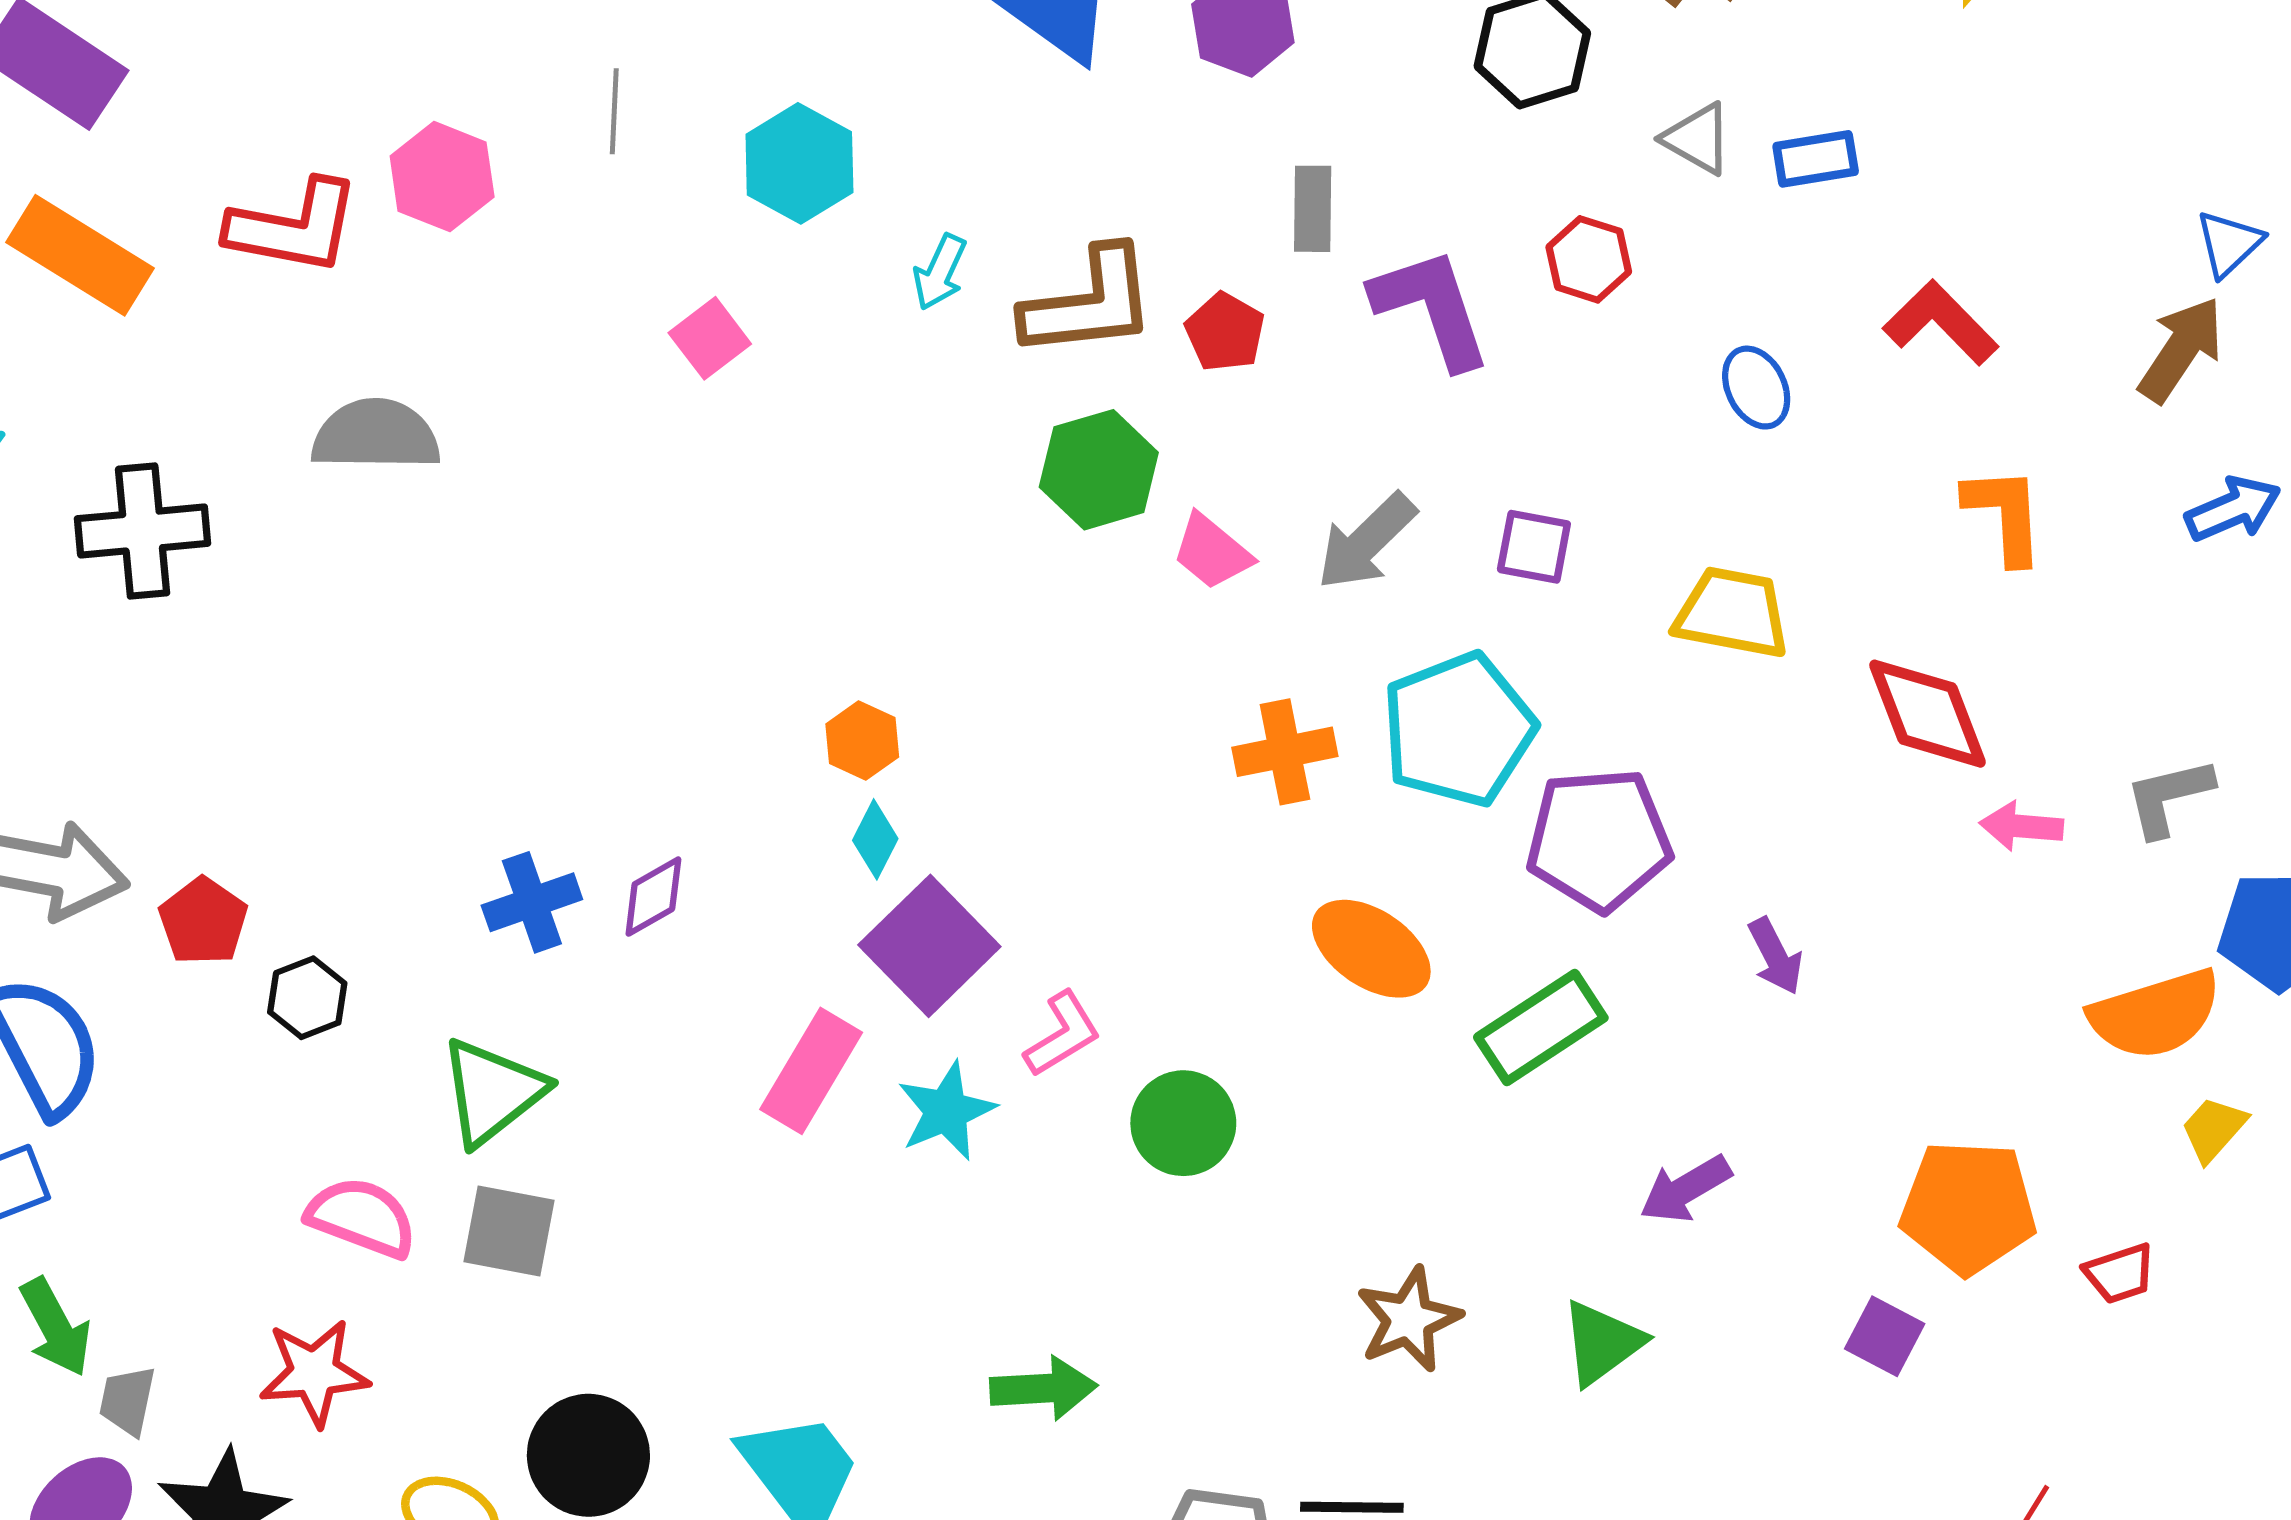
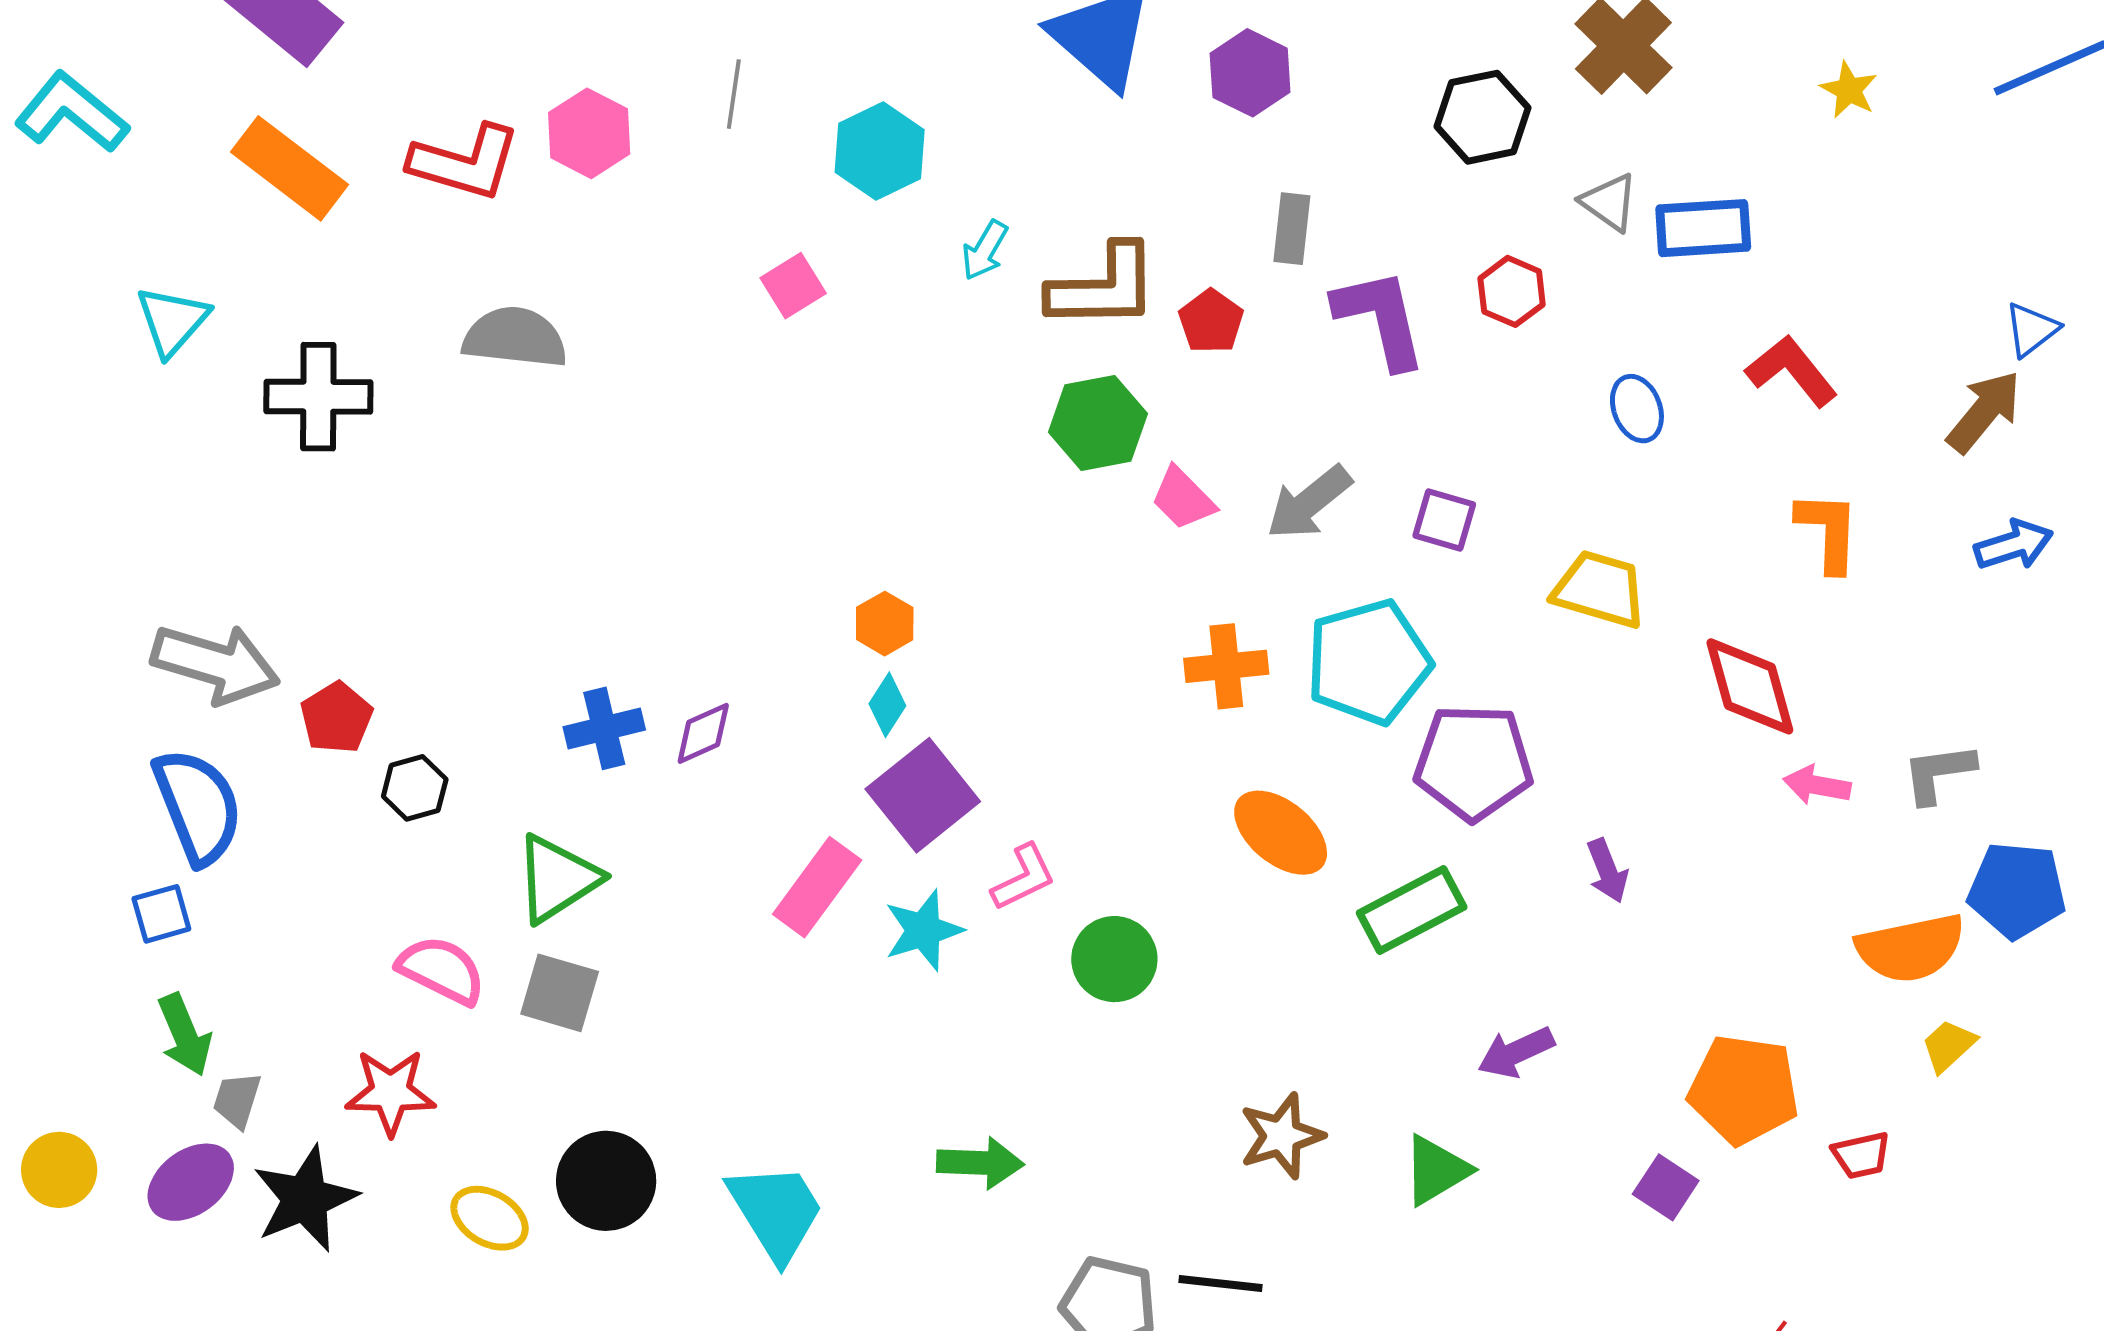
blue rectangle: (1816, 159) -> (1703, 228), size x1.4

